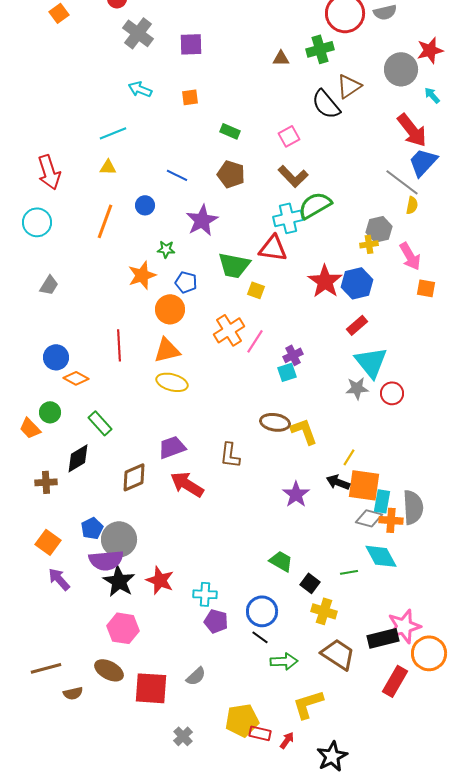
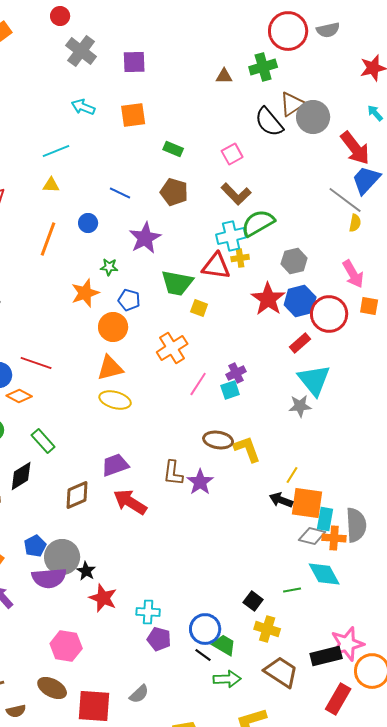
gray circle: (401, 69) -> (313, 117), moved
orange square: (190, 97) -> (133, 115), size x1.5
gray hexagon: (379, 229) -> (294, 261), moved
yellow cross: (369, 244) -> (240, 258), moved
pink line: (255, 341) -> (198, 384), moved
red line: (119, 345) -> (36, 363), moved, turned -68
red circle: (392, 393) -> (329, 314), moved, size x1.6
purple star: (296, 494) -> (200, 482), moved
green trapezoid: (281, 561) -> (224, 645), moved
black star: (119, 581) -> (86, 571), moved, size x0.6

